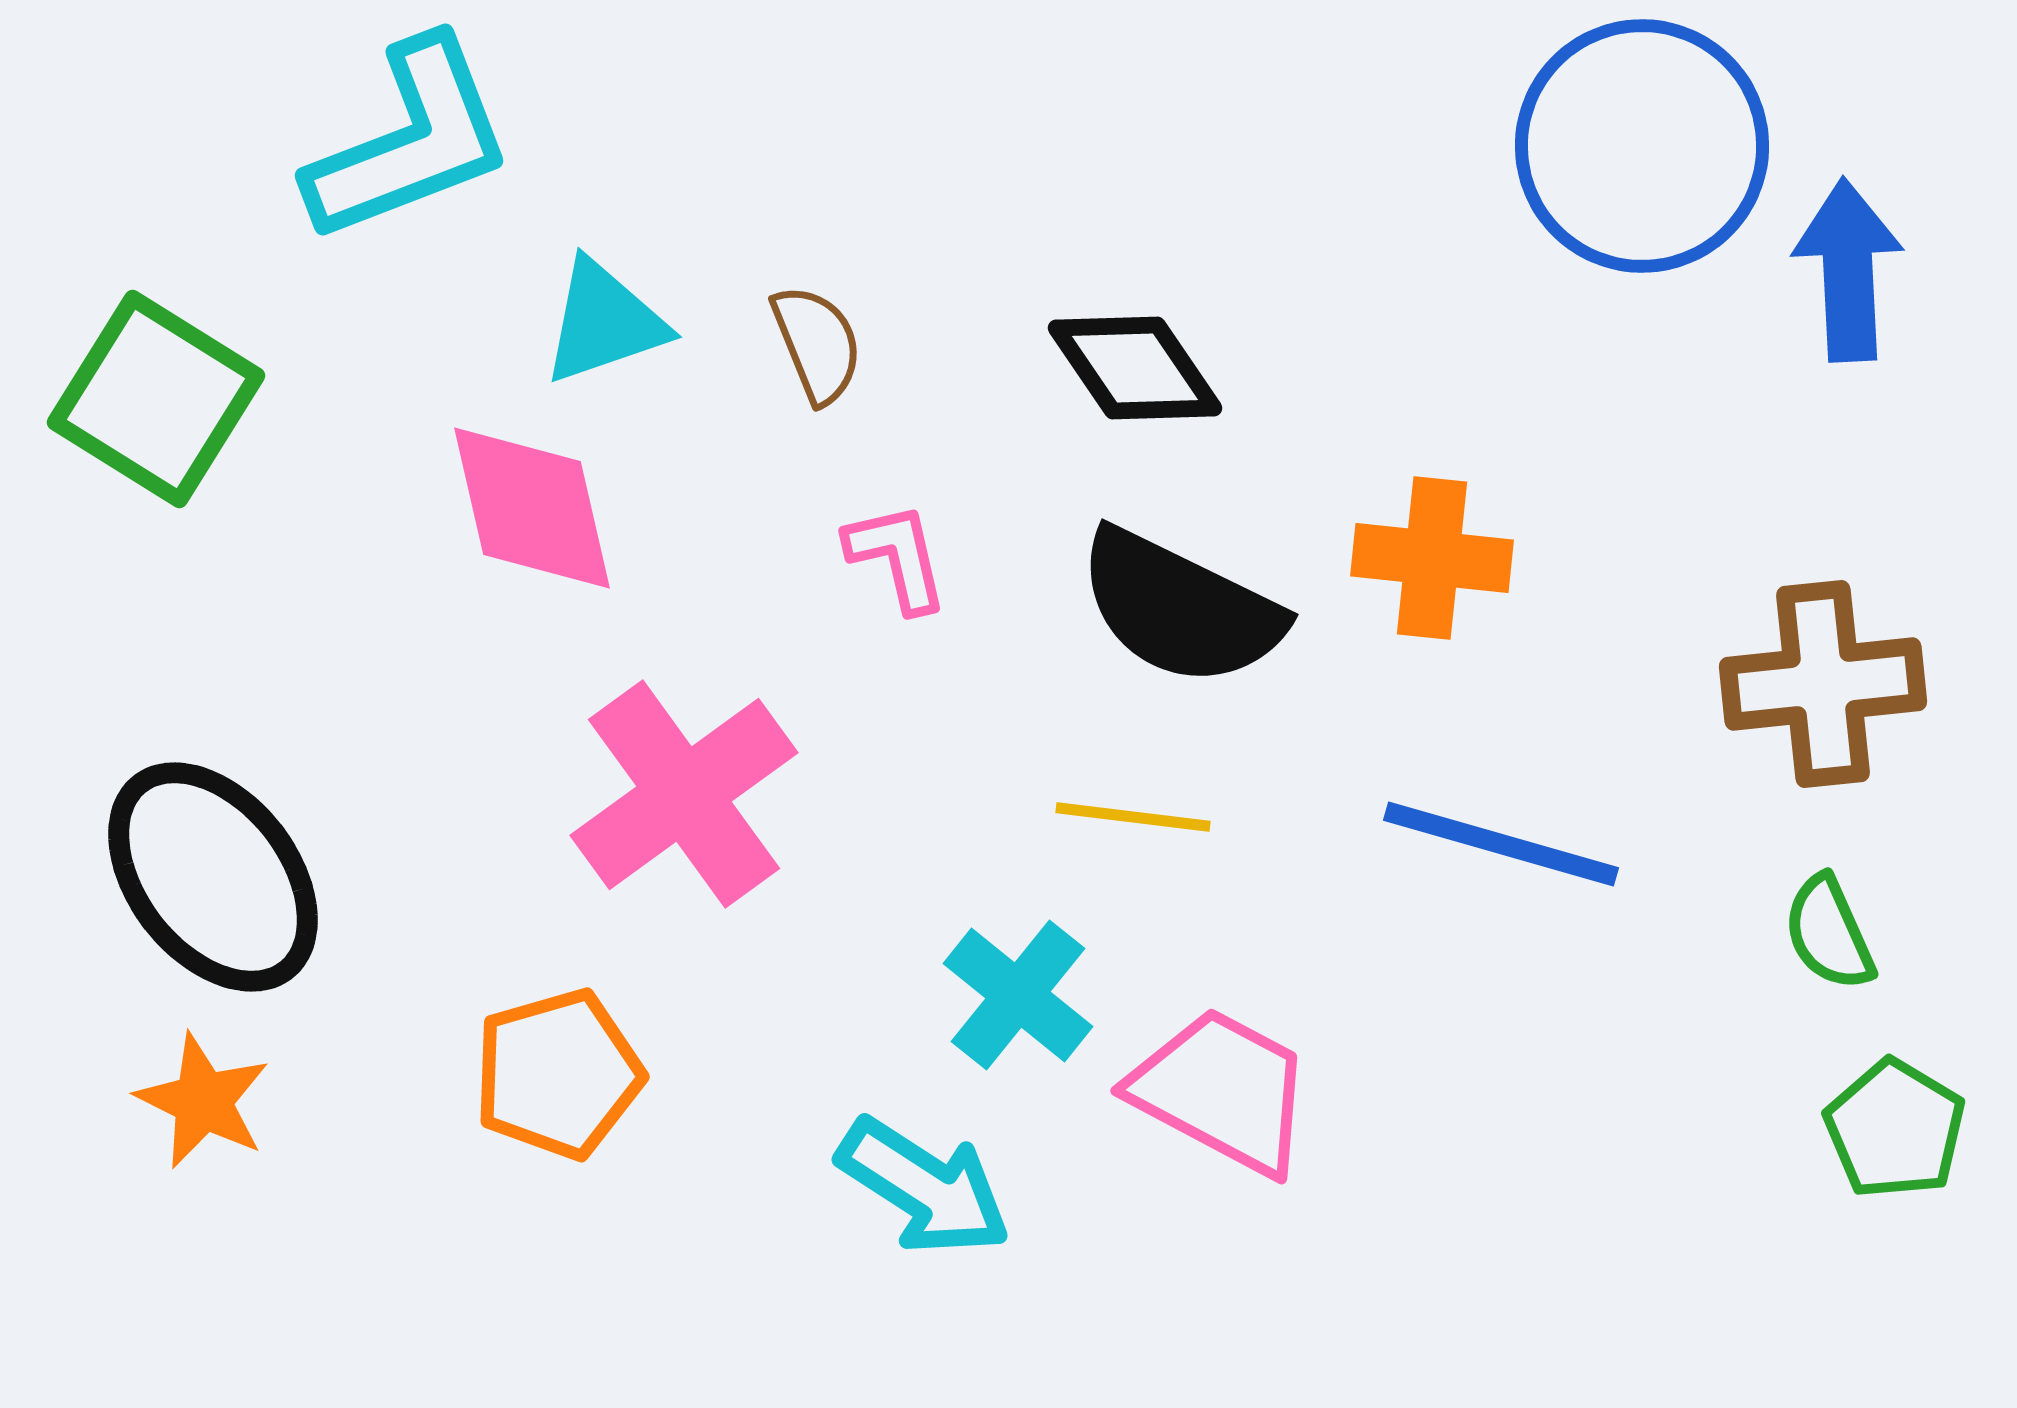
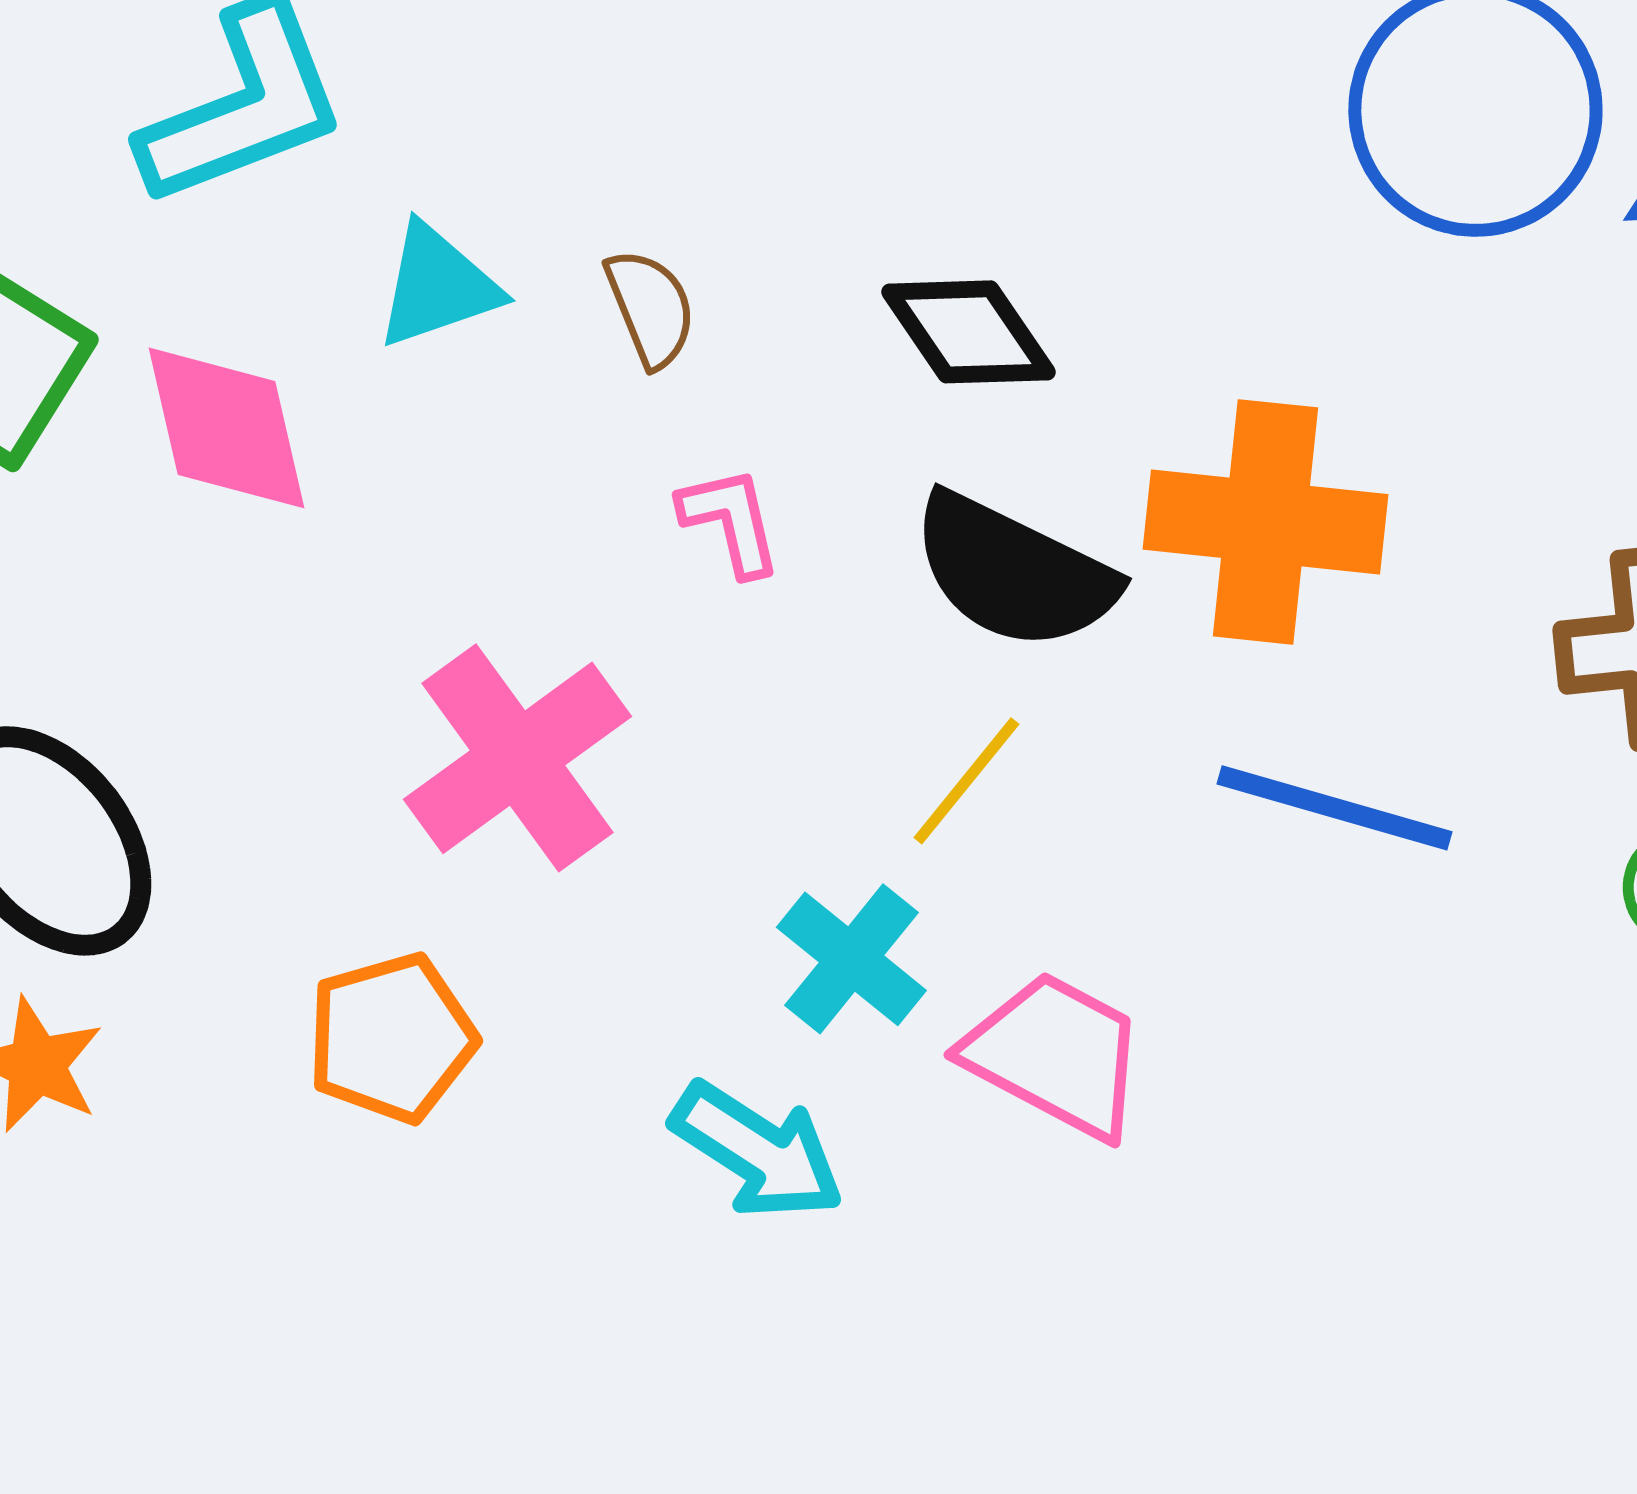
pink diamond: (532, 508) -> (226, 428), moved
orange cross: (1432, 558) -> (1265, 522), size x1.5
yellow line: (1133, 817) -> (966, 781), turned -58

